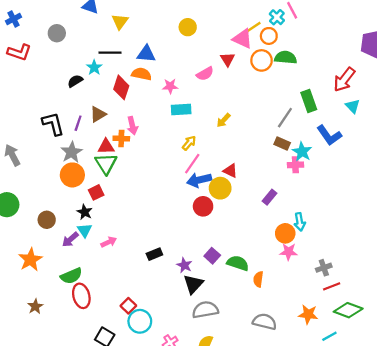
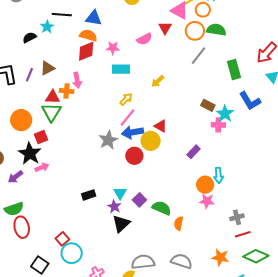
red diamond: (121, 87) -> (86, 51), moved, turned 45
gray line: (285, 118) -> (199, 56), moved
gray star: (72, 152) -> (108, 140), moved
black star: (85, 212) -> (30, 154), size x1.6
cyan triangle: (85, 230) -> (120, 193), moved
pink arrow: (109, 242) -> (42, 167), moved
gray semicircle: (205, 310) -> (143, 262), moved

